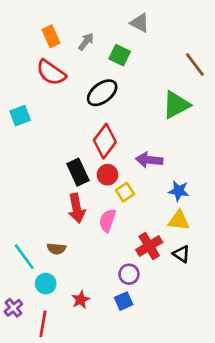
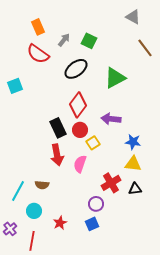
gray triangle: (140, 23) -> (133, 17), moved
gray arrow: (86, 42) -> (64, 40), moved
green triangle: (176, 105) -> (115, 78), moved
black triangle: (181, 254) -> (135, 189), turned -40
cyan line: (24, 257) -> (18, 191), turned 65

